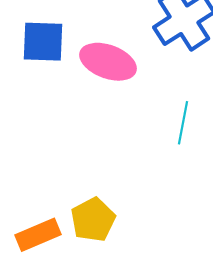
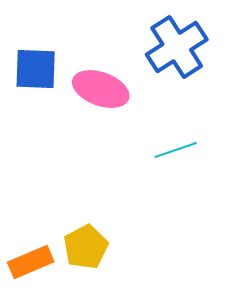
cyan line: (183, 123) -> (176, 150), turned 60

